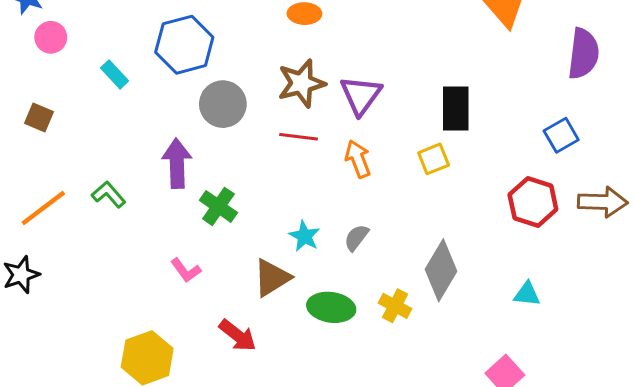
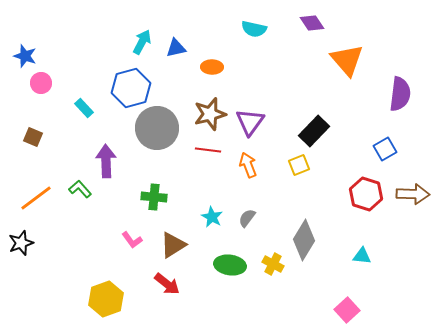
gray circle: (223, 104) -> (157, 128), size x1.4
black rectangle: (456, 109) -> (314, 131), turned 44
purple arrow: (177, 163) -> (106, 161), moved
green cross: (218, 206) -> (154, 197), turned -30
brown triangle: (272, 278) -> (173, 245), moved

